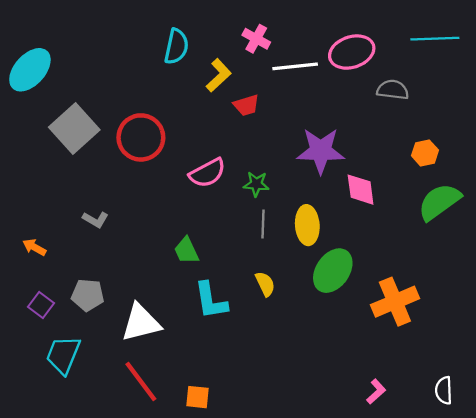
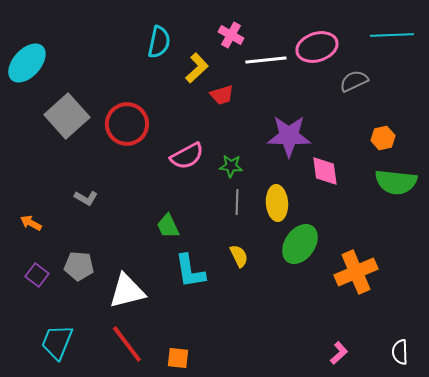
gray semicircle: (393, 90) -> (354, 81), turned -32
green semicircle: (439, 202) -> (396, 182), turned -138
cyan trapezoid: (63, 355) -> (57, 342), moved

